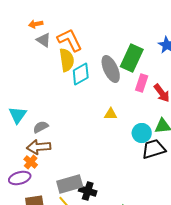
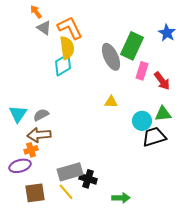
orange arrow: (36, 24) -> (36, 12), turned 64
cyan diamond: (81, 74) -> (63, 65), moved
cyan triangle: (18, 115) -> (18, 114), moved
orange cross: (31, 162) -> (31, 150), turned 32

